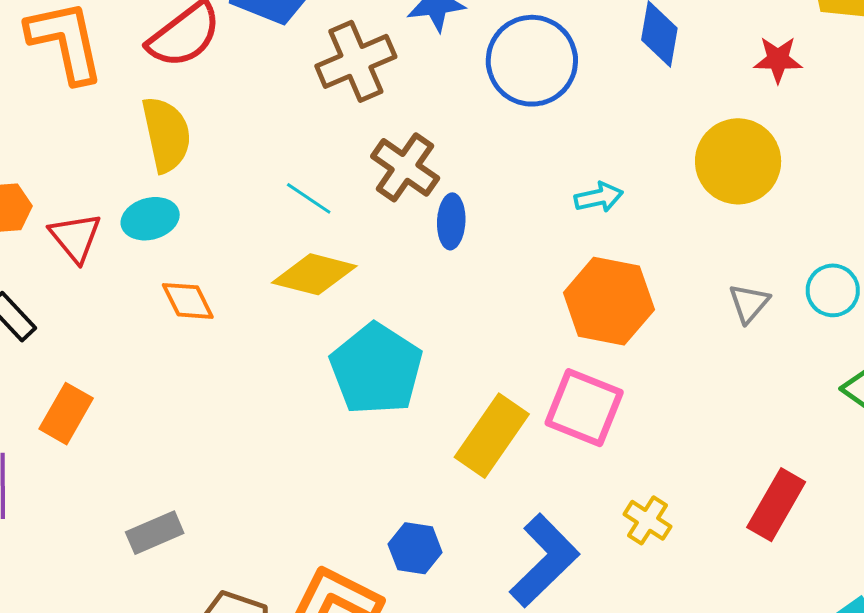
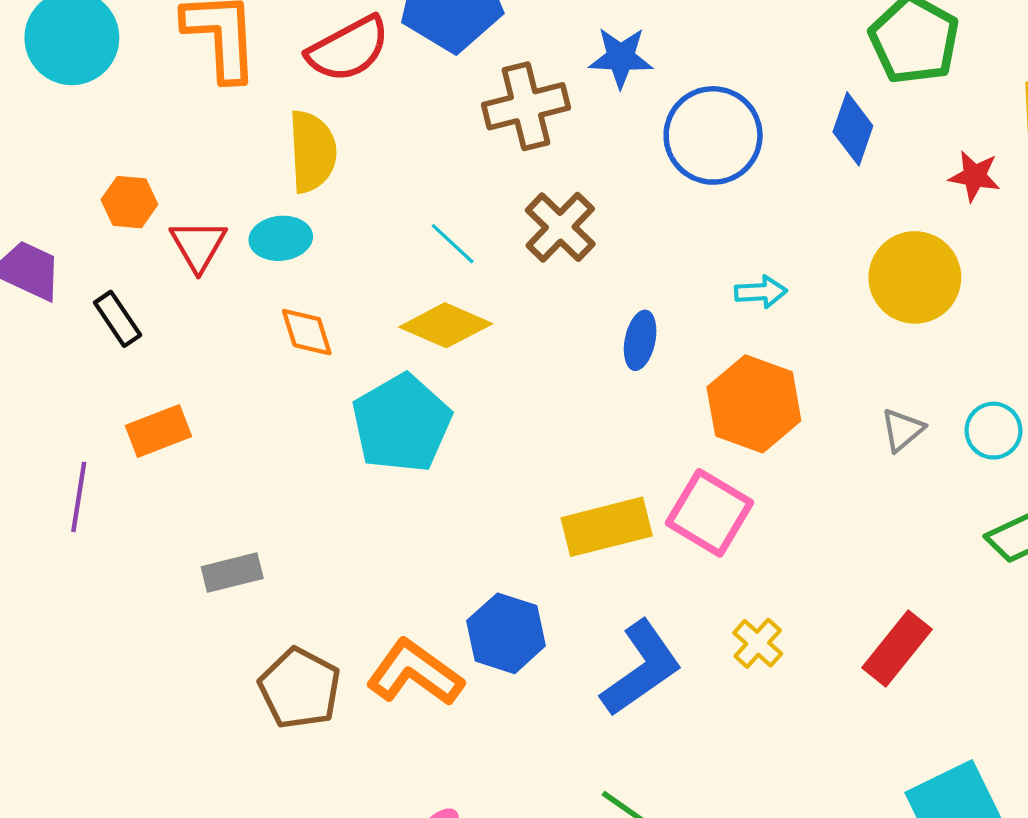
blue ellipse: (451, 221) -> (640, 340), moved
cyan pentagon: (376, 369) -> (402, 423), moved
orange rectangle: (66, 414) -> (158, 431), turned 30
yellow rectangle: (492, 436) -> (607, 527), turned 32
blue hexagon: (415, 548) -> (506, 633), size x1.4

